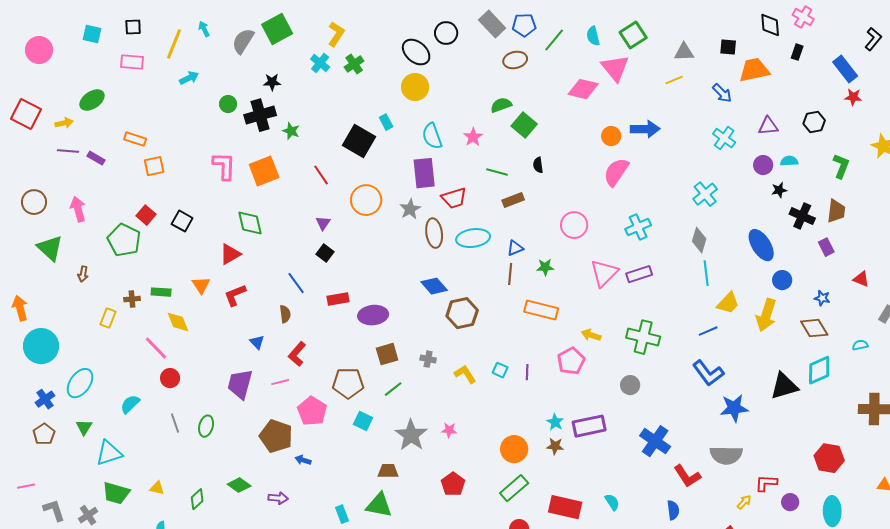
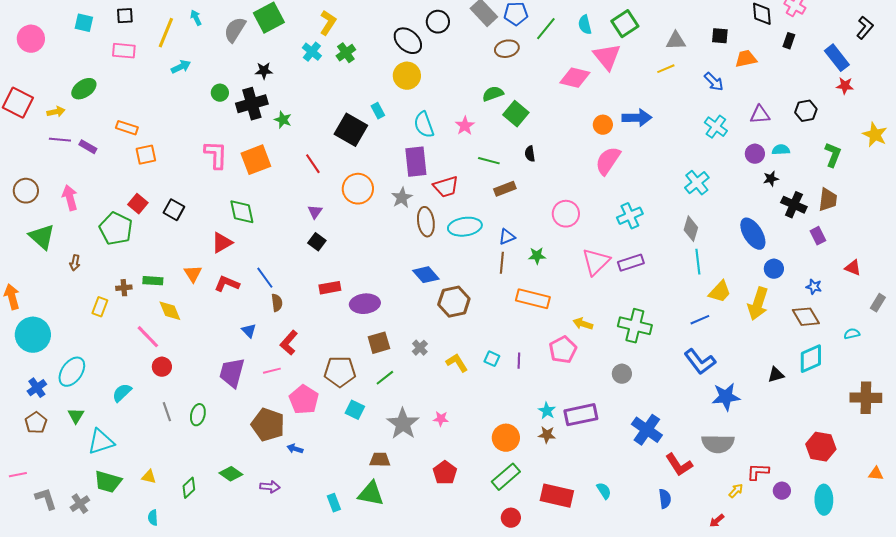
orange trapezoid: (754, 70) -> (746, 59), size x0.7
blue line: (296, 283) -> (265, 278), moved
red L-shape: (235, 295) -> (227, 284), turned 45
gray cross: (428, 359) -> (420, 348), turned 35
black triangle: (784, 386) -> (776, 375), size x0.6

